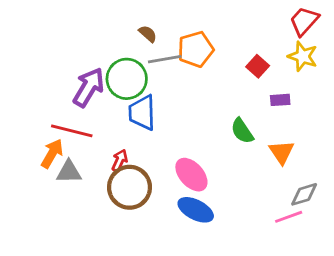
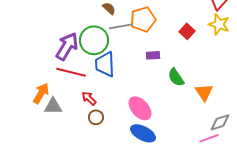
purple rectangle: (280, 100) -> (153, 55), moved
red line: (72, 131) -> (71, 72), moved
red arrow: (120, 161) -> (89, 98), turned -70
brown circle: (129, 187) -> (96, 117), size x0.5

